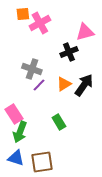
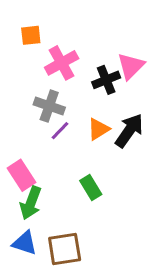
orange square: (23, 14) -> (31, 35), moved
pink cross: (40, 23) -> (62, 63), moved
pink triangle: (85, 32) -> (131, 66), moved, turned -30

